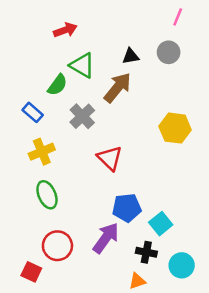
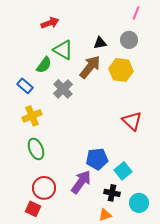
yellow hexagon: (175, 128) -> (121, 70), moved
red triangle: (110, 158) -> (132, 121), moved
red square: (31, 272) -> (33, 209), moved

